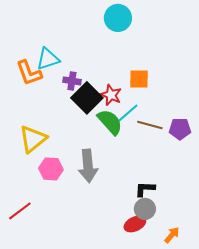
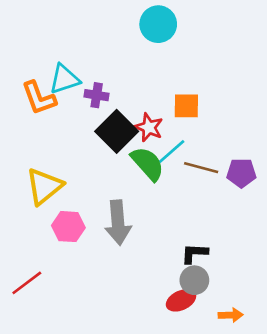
purple cross: (72, 81) -> (97, 95), moved
orange arrow: (172, 235) -> (231, 315), turned 48

